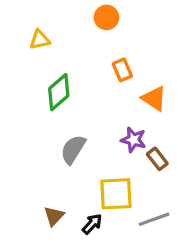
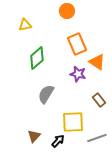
orange rectangle: (122, 70) -> (77, 44), size x1.5
purple star: (133, 140) -> (78, 74), moved

